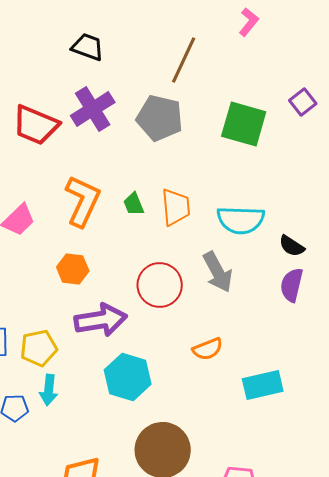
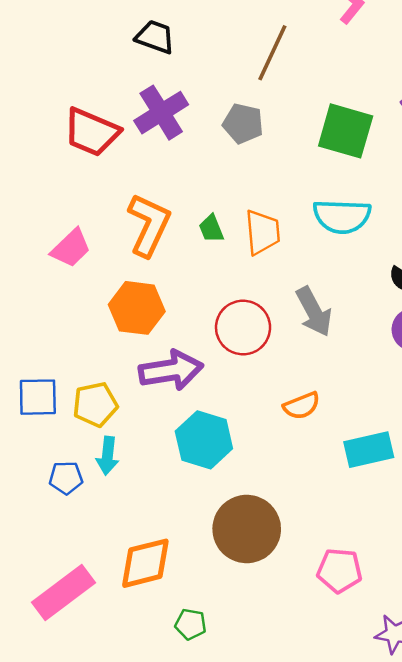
gray pentagon: (160, 118) -> (243, 124), size x0.7
cyan semicircle: (241, 220) -> (342, 216), moved
orange hexagon: (73, 269) -> (137, 308), size x1.4

